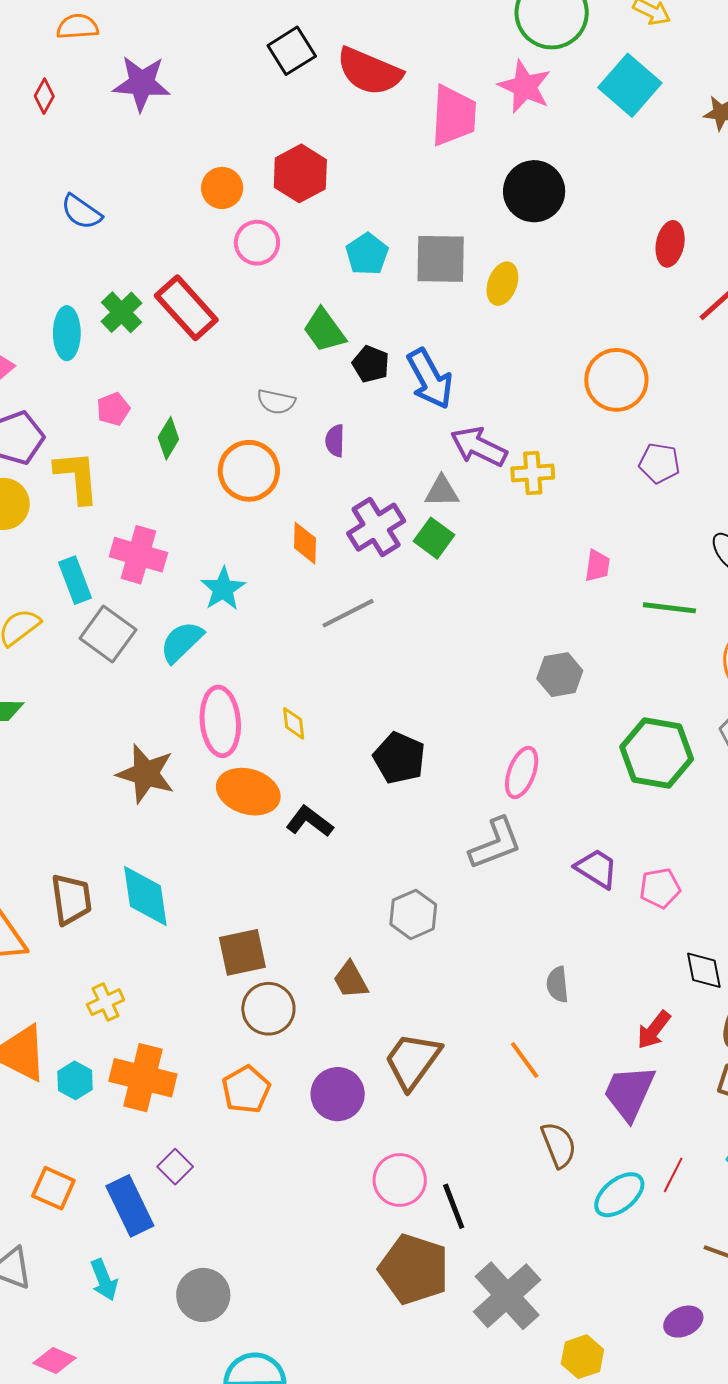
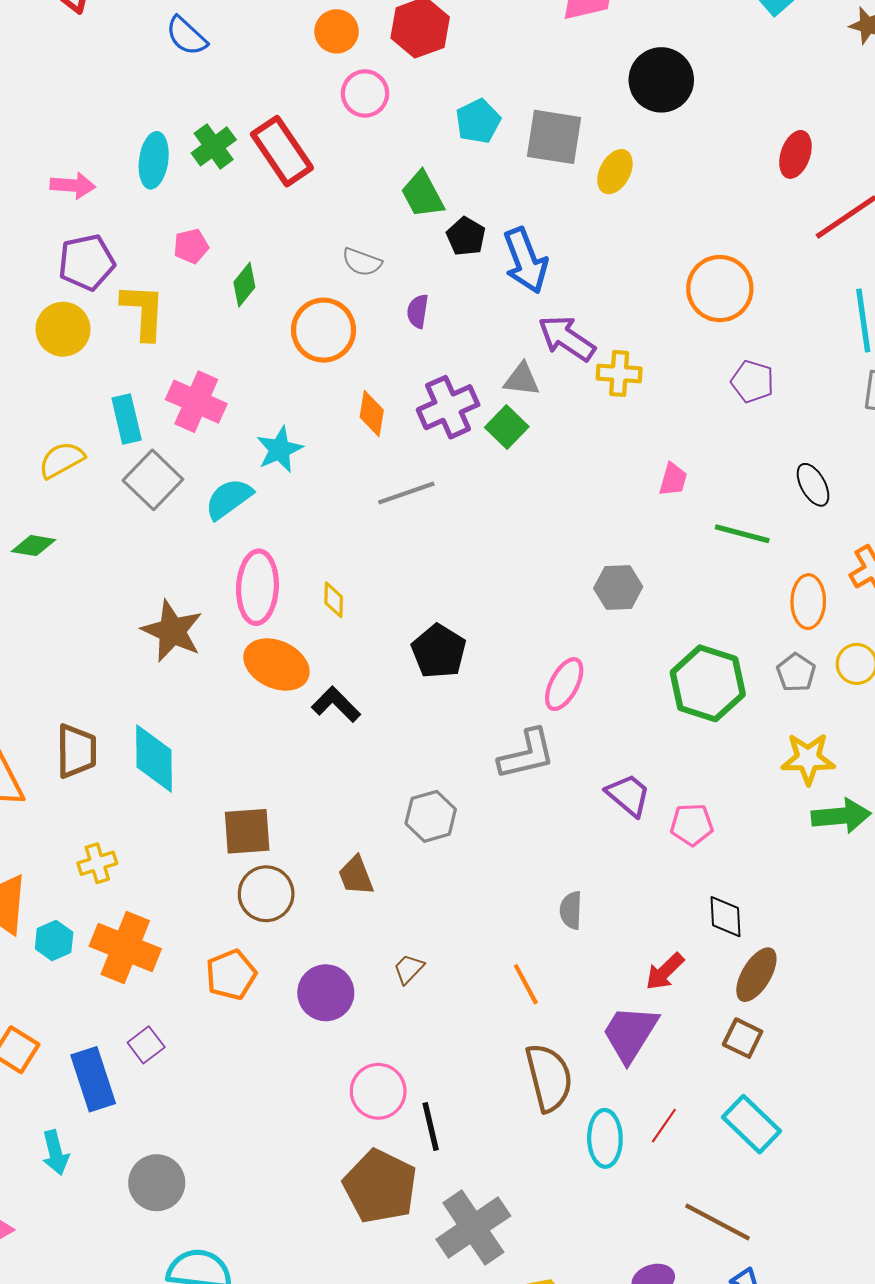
brown trapezoid: (412, 1061) -> (409, 969), size x0.5
brown semicircle: (559, 1145) -> (549, 1078), size x1.4
cyan ellipse: (619, 1195) -> (605, 1138), turned -60

